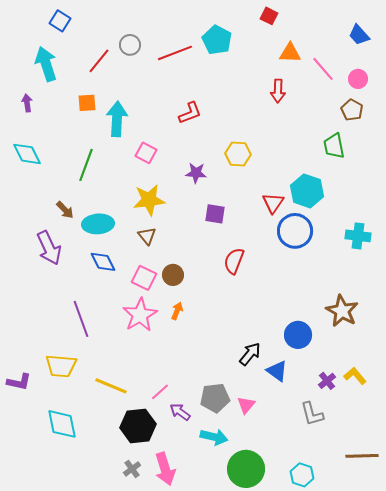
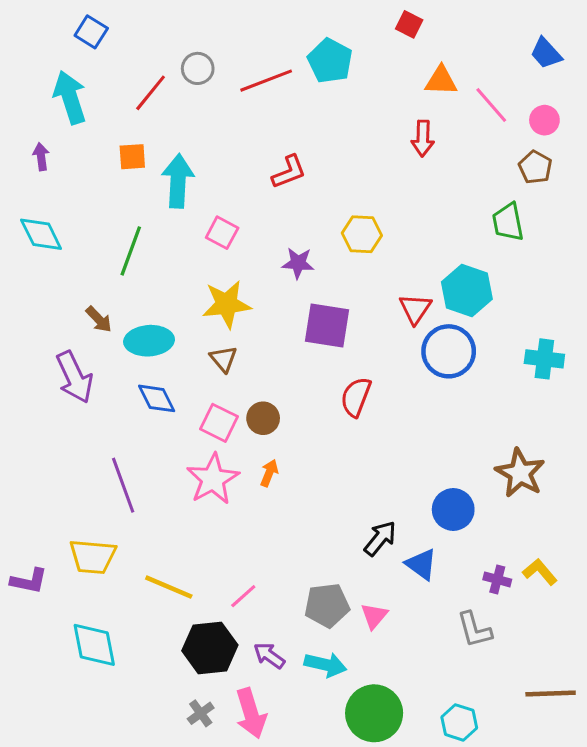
purple square: (215, 214) -> (327, 325), size x1.5
purple cross: (327, 381) -> (497, 579), turned -36
purple arrow: (180, 412) -> (269, 656), moved

